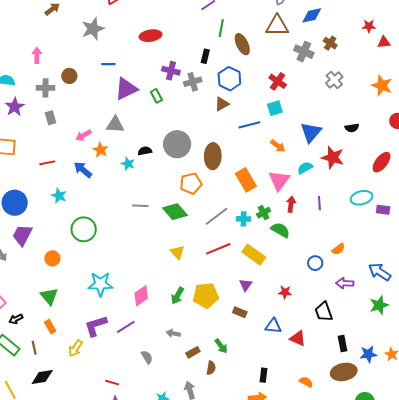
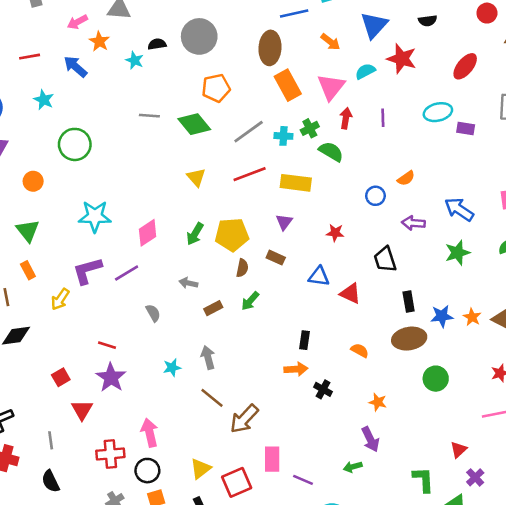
brown ellipse: (213, 156) -> (270, 48), moved
yellow rectangle: (254, 255) -> (296, 183), turned -30
green arrow: (221, 346) -> (250, 301), turned 77
brown semicircle: (211, 368) -> (242, 268), moved

